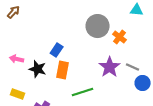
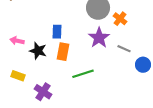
blue rectangle: (57, 50) -> (57, 32), turned -32
purple star: (110, 67) -> (99, 38), moved
gray line: (133, 67) -> (124, 49), moved

